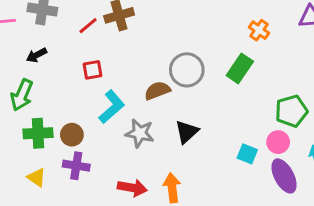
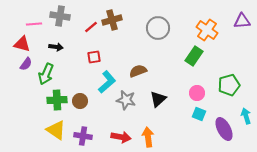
orange cross: (259, 30) -> (207, 30), size x1.5
black arrow: (37, 55) -> (56, 47), turned -144
gray circle: (187, 70) -> (158, 28), moved
pink circle: (278, 142) -> (197, 93), moved
purple cross: (76, 166) -> (83, 136), moved
yellow triangle: (37, 177) -> (56, 130), size x1.5

